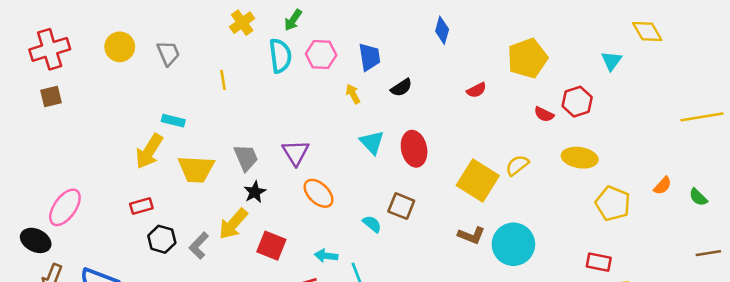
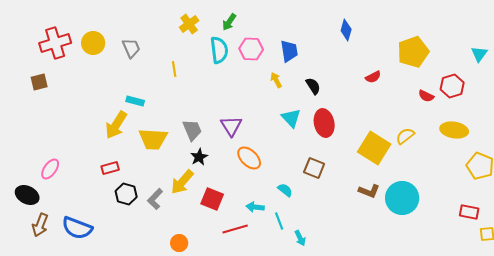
red cross: (50, 49) -> (55, 43), moved
black semicircle: (401, 88) -> (313, 86), moved, turned -90
pink ellipse: (65, 207) -> (50, 169), size x0.7
cyan semicircle: (372, 224) -> (285, 190), moved

